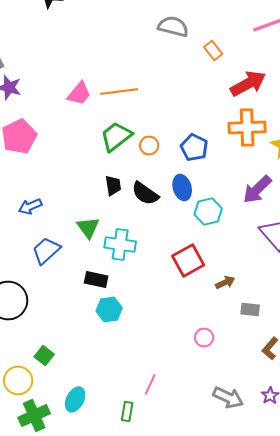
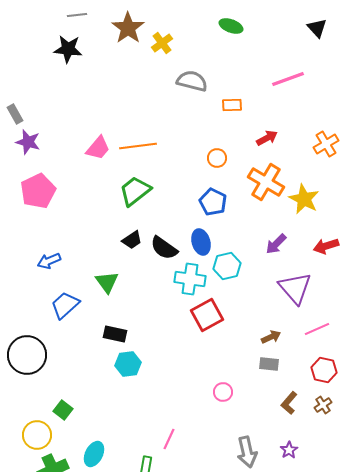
orange rectangle: (213, 50) -> (232, 105), turned -54
red arrow: (248, 84) -> (267, 138), size x0.6
orange cross: (247, 128) -> (266, 182), turned 33
orange circle: (149, 146) -> (217, 158), moved
black trapezoid: (113, 186) -> (132, 240), turned 65
purple arrow: (257, 190) -> (276, 244), size x0.7
cyan cross: (120, 244) -> (190, 279), moved
brown arrow: (225, 282) -> (271, 337), moved
gray arrow: (228, 398) -> (247, 452), turned 52

